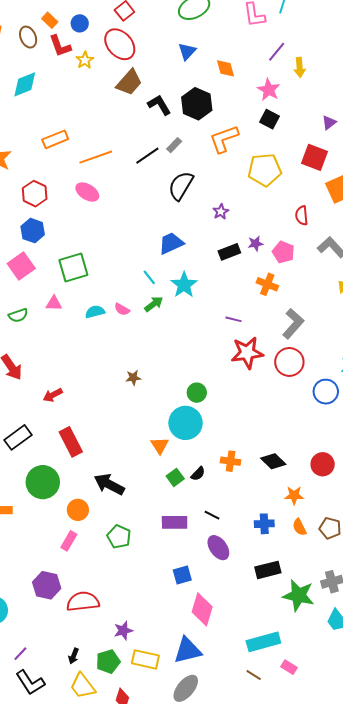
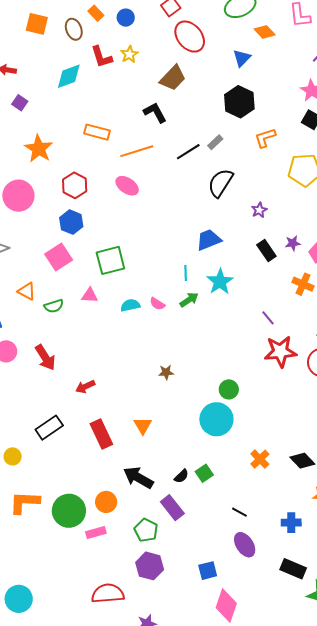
red ellipse: (120, 44) -> (190, 37), moved
red L-shape: (60, 46) -> (102, 57), moved
blue triangle: (187, 51) -> (242, 58), moved
orange diamond: (226, 68) -> (265, 32), moved, turned -30
black L-shape: (159, 105) -> (155, 113), moved
orange rectangle: (55, 139) -> (97, 132), turned 35
orange L-shape: (224, 139) -> (265, 138), size x0.7
black rectangle: (229, 252) -> (266, 251), turned 75
cyan line: (149, 277) -> (186, 273), turned 35
purple line: (233, 319) -> (268, 318), turned 35
orange triangle: (160, 445) -> (143, 426), moved
orange cross: (231, 461) -> (260, 459), turned 36
black semicircle: (198, 474) -> (181, 476), moved
green circle: (43, 482) -> (69, 511), moved
purple rectangle: (175, 522) -> (172, 508), moved, turned 50
pink rectangle: (69, 541) -> (96, 532), turned 42
black rectangle: (268, 570) -> (293, 569), turned 35
purple hexagon: (47, 585) -> (150, 566), moved

